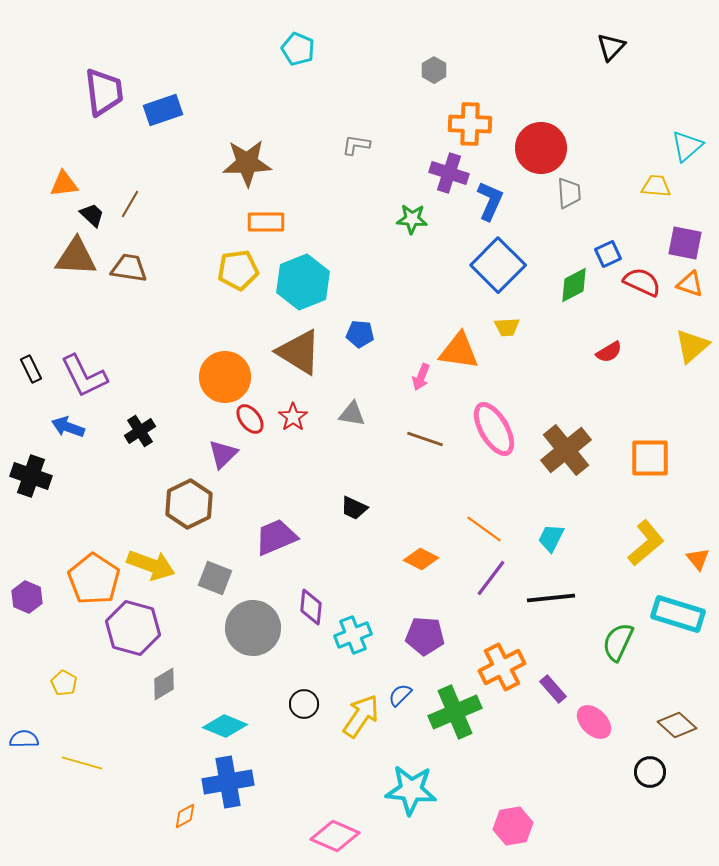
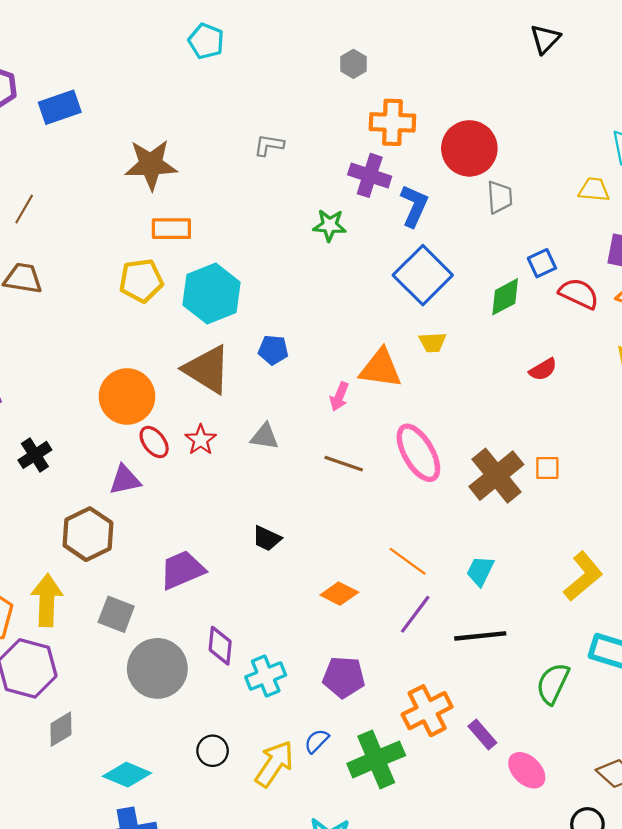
purple triangle: (223, 454) -> (125, 480), turned 32
orange square: (650, 458) -> (547, 468), moved, size x0.6
yellow arrow: (151, 565) -> (47, 600), turned -108

